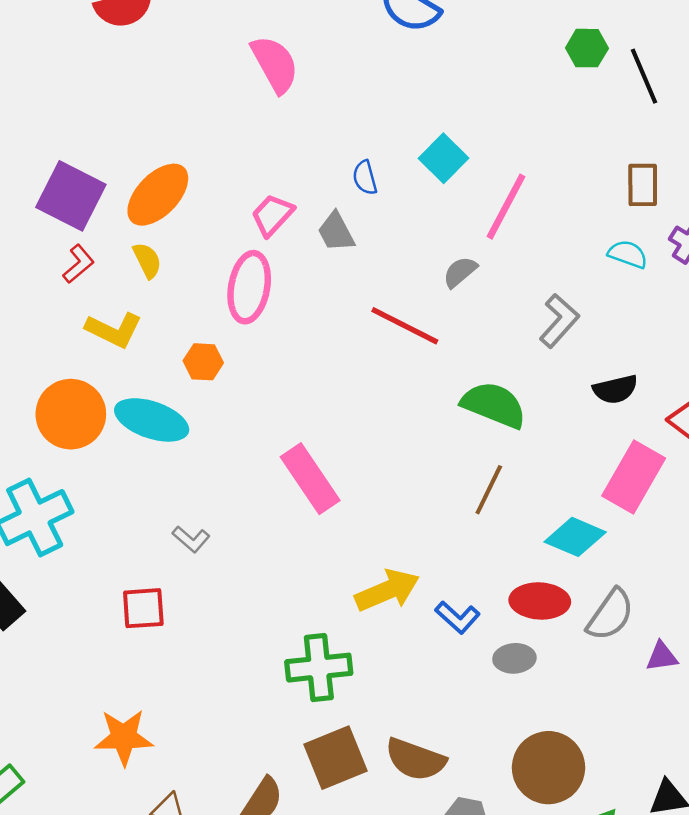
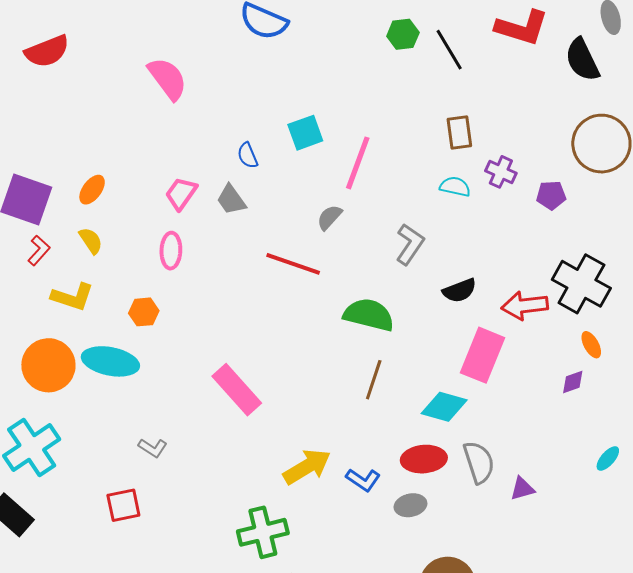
cyan square: (443, 158) -> (305, 133), turned 33
orange ellipse: (158, 195) -> (92, 190), size x0.6
pink ellipse: (249, 287) -> (171, 251), size x0.7
gray semicircle: (610, 615) -> (479, 462), turned -45

